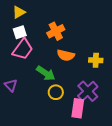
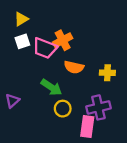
pink trapezoid: (23, 49) -> (45, 48), moved, turned 75
purple triangle: (11, 85) -> (12, 101), turned 32
purple cross: (88, 91) -> (98, 107), turned 30

